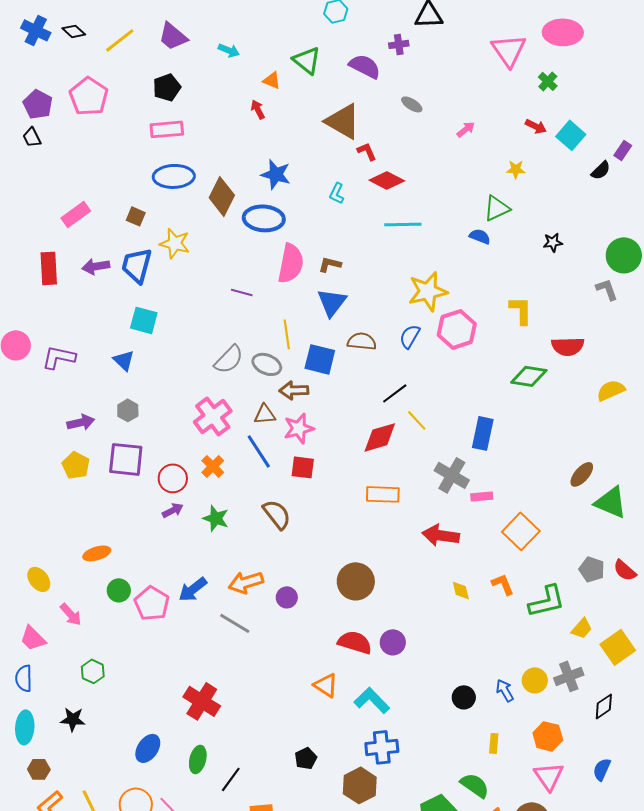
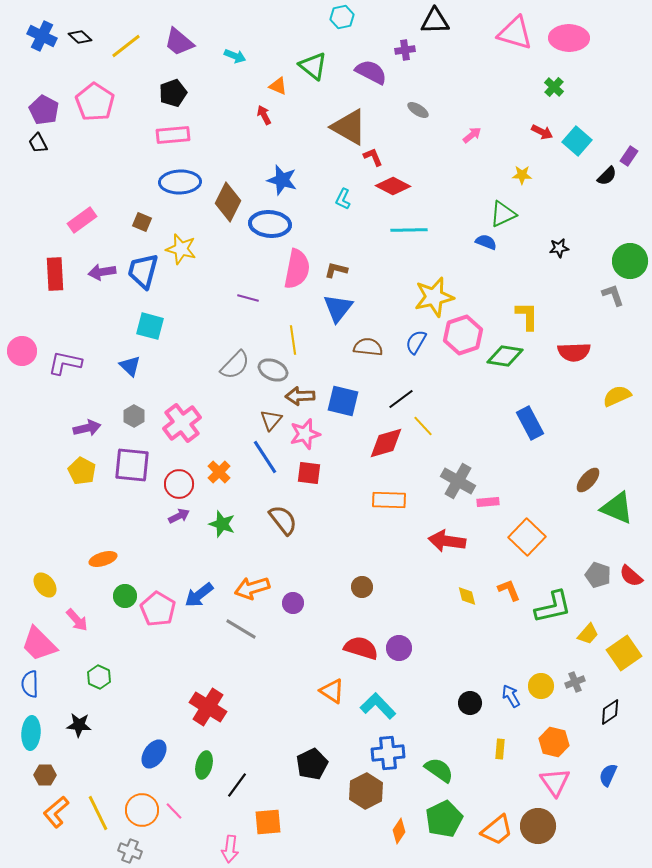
pink triangle: (509, 50) -> (515, 33), moved, turned -39
blue square: (320, 359) -> (343, 401), moved
green diamond: (529, 376) -> (505, 356), moved
brown triangle: (265, 414) -> (271, 420), turned -45
pink cross: (213, 416) -> (182, 423), moved
blue rectangle: (483, 433) -> (530, 423), moved, turned -40
brown circle: (356, 581) -> (362, 587), size x0.6
pink trapezoid: (33, 638) -> (39, 644), size x1.4
gray cross: (569, 676) -> (575, 682), size x0.7
black pentagon: (306, 758) -> (312, 764), size x1.4
green semicircle: (475, 785) -> (439, 770), moved

